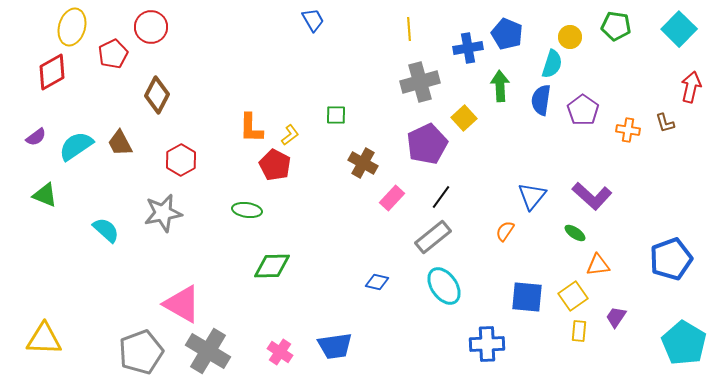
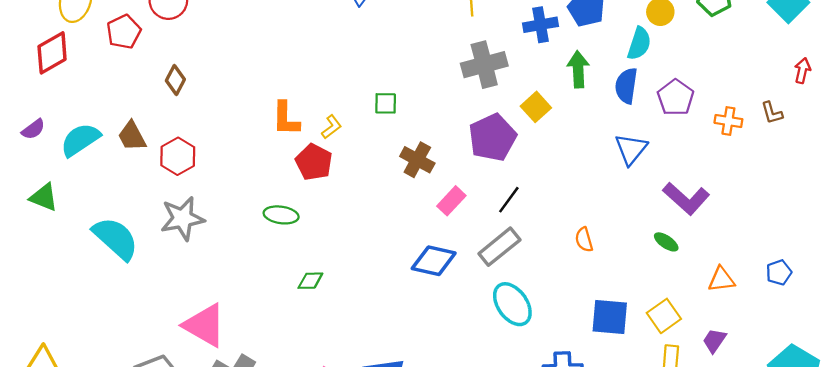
red arrow: (691, 87) -> (802, 71), size x0.7
brown diamond: (157, 95) -> (175, 80), size x0.7
red hexagon: (181, 160) -> (178, 156), moved
blue triangle: (532, 196) -> (631, 149), moved
cyan semicircle: (106, 230) -> (115, 238), size x1.5
orange semicircle: (505, 231) -> (584, 240), turned -50
blue pentagon: (671, 259) -> (779, 272), size x0.5
orange triangle: (598, 265) -> (721, 280), moved
green diamond: (272, 266) -> (310, 281), size x0.6
blue diamond: (377, 282) -> (434, 261), moved, size x1.6

